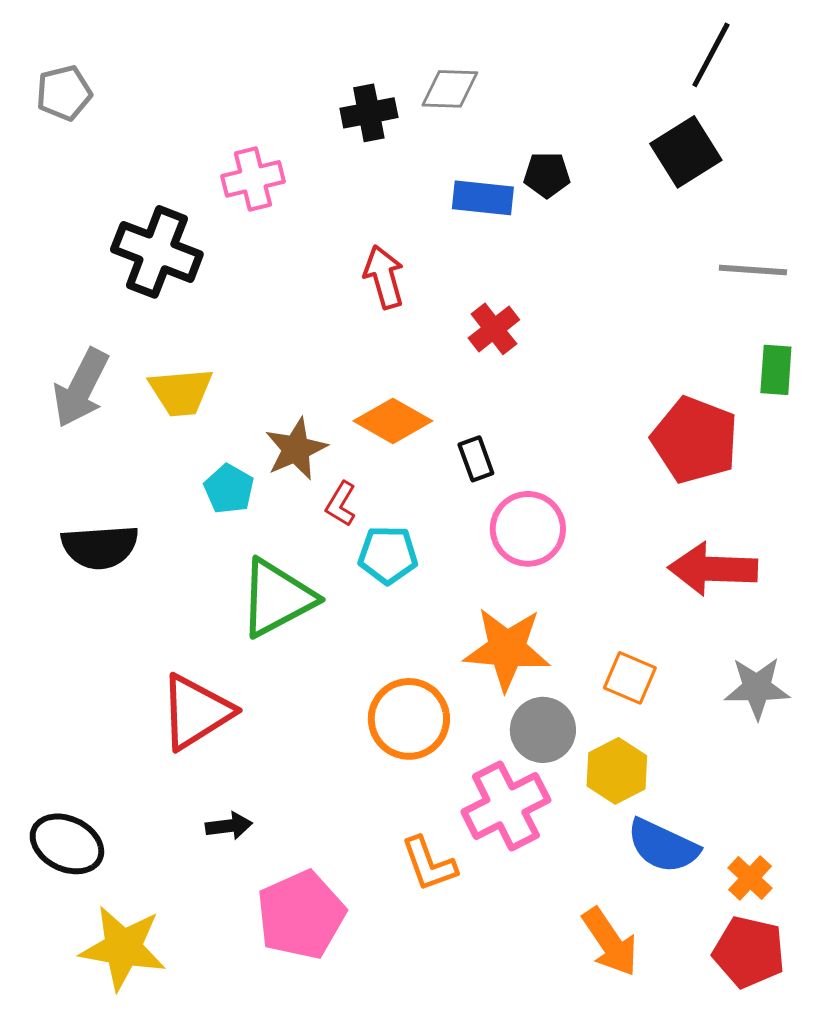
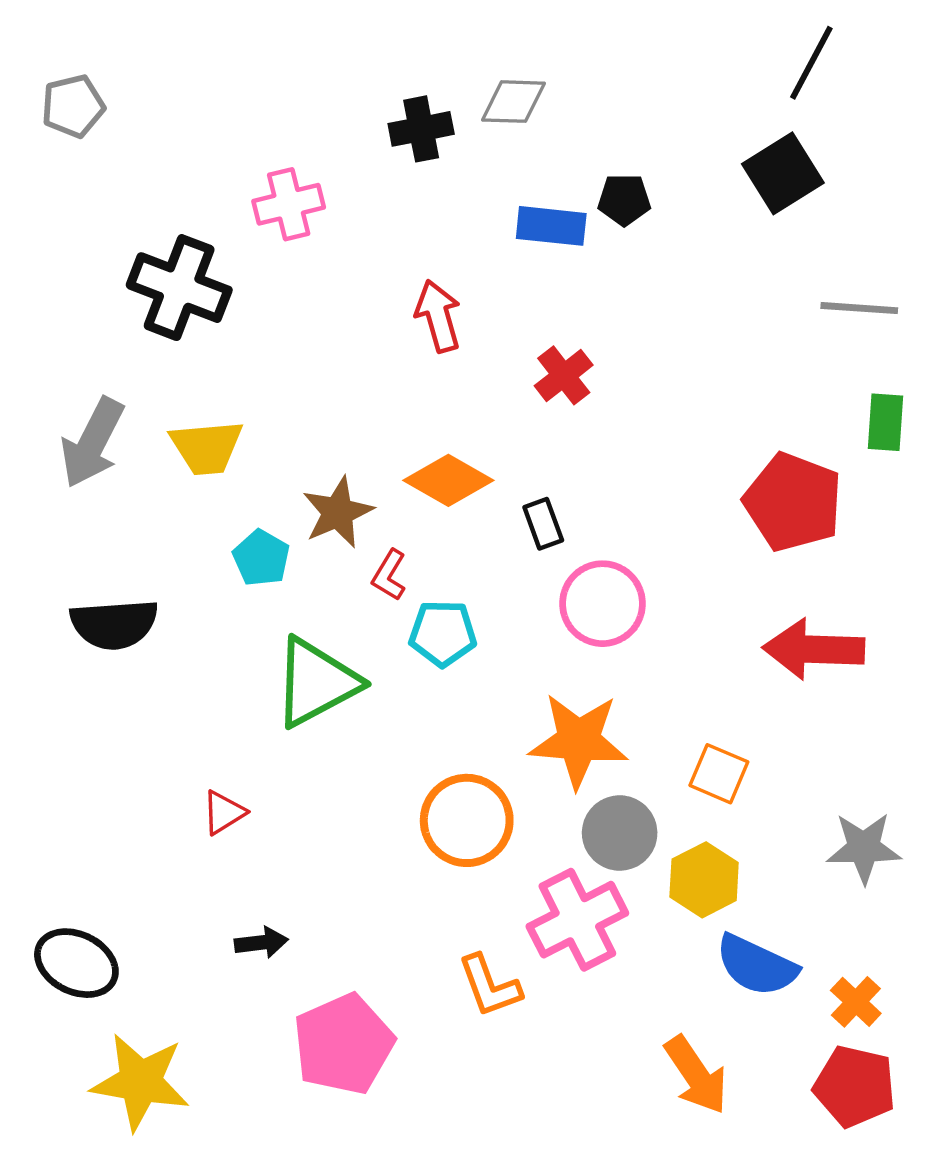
gray star: (757, 688) -> (864, 848), moved
red triangle: (196, 712) -> (224, 812), size x0.5

